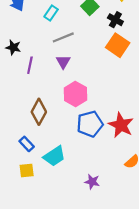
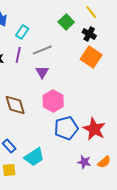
cyan rectangle: (51, 13) -> (22, 32), moved
purple line: (30, 65) -> (18, 55), moved
brown diamond: (39, 112) -> (15, 105), moved, turned -45
purple star: (92, 182) -> (84, 162), moved

